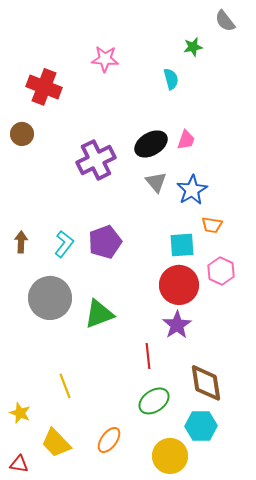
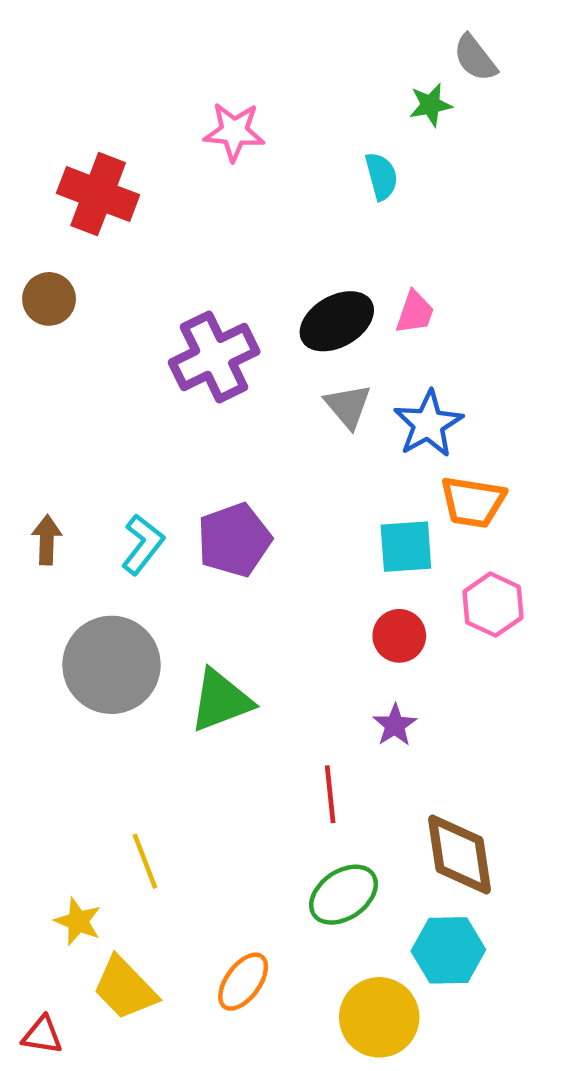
gray semicircle: (225, 21) -> (475, 58), moved
orange trapezoid: (212, 225) -> (473, 502), size x1.4
red circle: (179, 285) -> (399, 636), size x0.6
purple star: (177, 325) -> (395, 725), size x0.7
yellow star: (20, 413) -> (78, 921), moved

